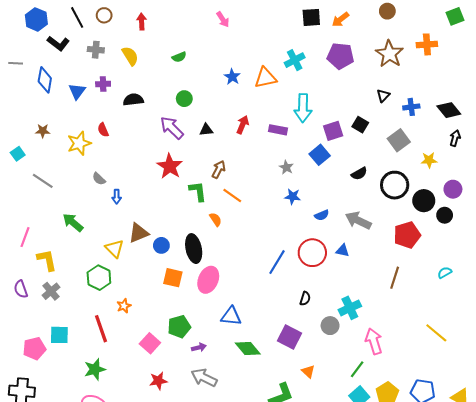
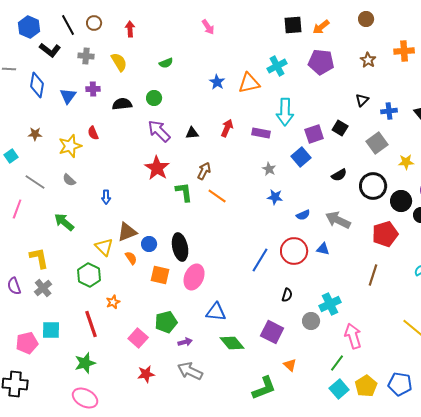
brown star: (389, 54) -> (368, 60), size x0.6
green circle: (184, 99) -> (154, 98), moved
gray semicircle: (99, 179) -> (69, 180), moved
orange semicircle: (216, 219) -> (131, 258), moved
pink line: (25, 237) -> (17, 209), moved

